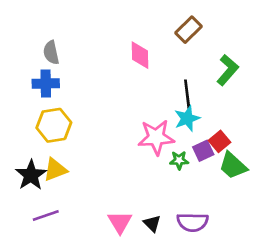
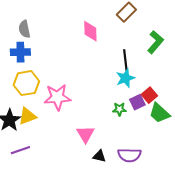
pink star: (156, 137) -> (57, 97), moved
pink triangle: (120, 222) -> (85, 134), moved
black triangle: (152, 224) -> (99, 156), turned -32

